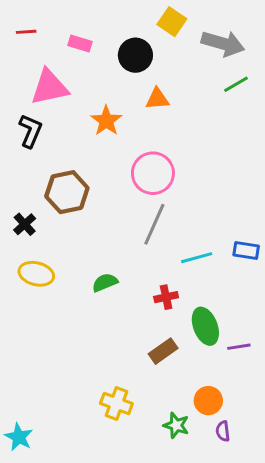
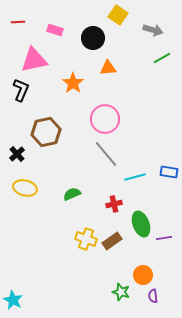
gray arrow: (223, 43) -> (153, 30), size x0.7
gray line: (154, 224) -> (106, 154), turned -64
yellow cross: (116, 403) -> (86, 239), moved

